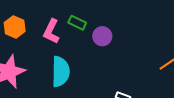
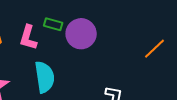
purple circle: (102, 36) -> (81, 34), size x1.5

